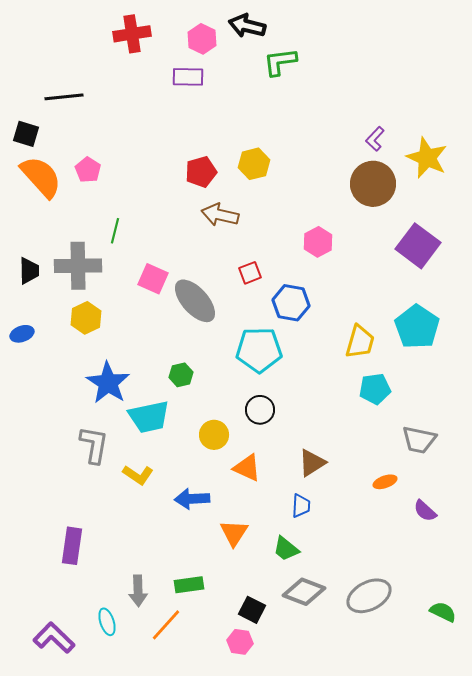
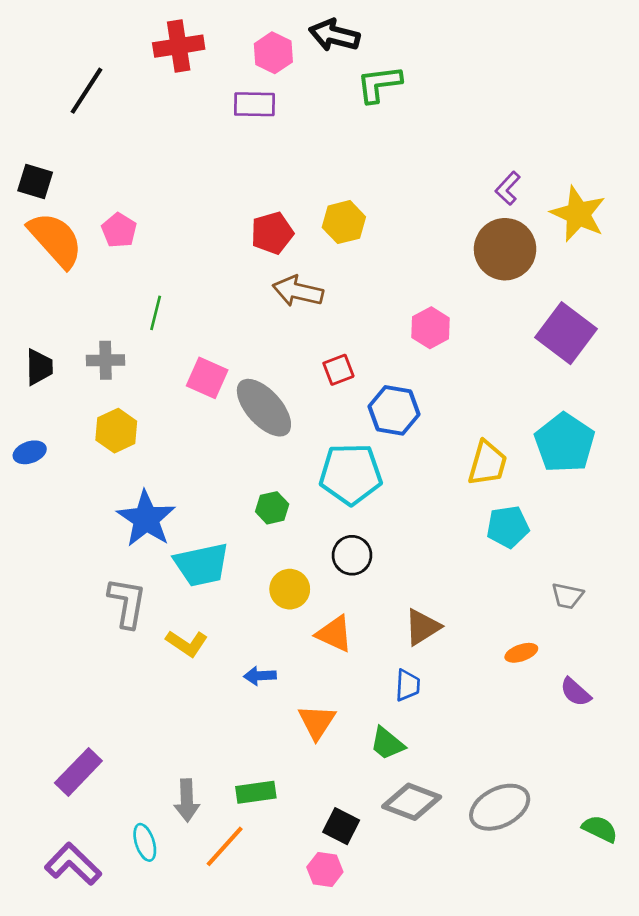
black line: (64, 97) -> (87, 91), moved, turned -51
gray cross: (78, 266) -> (106, 360), size x0.6
green hexagon: (181, 375) -> (272, 508), moved
gray trapezoid: (419, 440) -> (567, 596), size x0.7
blue arrow: (192, 499) -> (260, 676), size x0.7
purple rectangle: (72, 546) -> (78, 772), moved, turned 36

